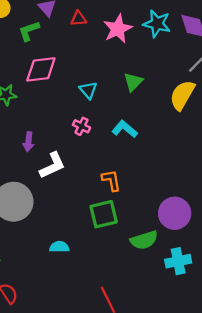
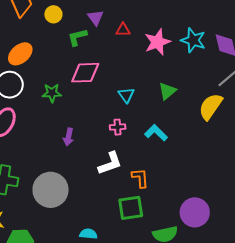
pink cross: (82, 126) -> (118, 127), turned -35
white L-shape: (52, 165) -> (110, 163), moved

